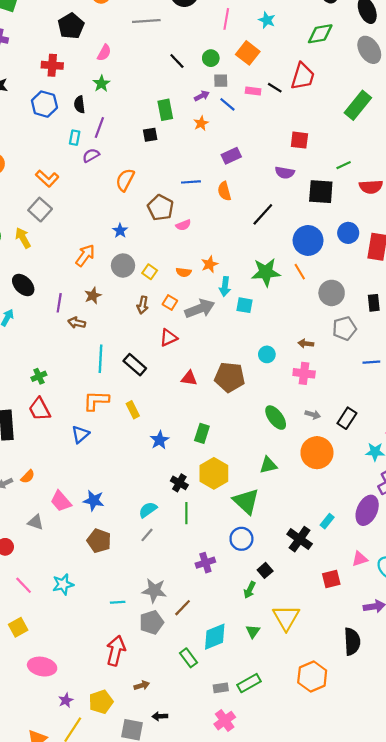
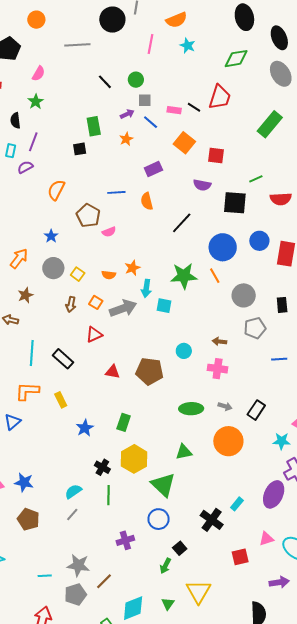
orange square: (248, 53) -> (184, 143), moved
green ellipse: (276, 418) -> (191, 409), turned -55

